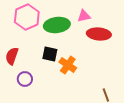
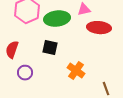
orange cross: (68, 65) -> (76, 71), moved

